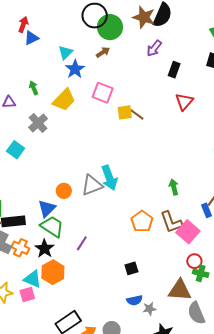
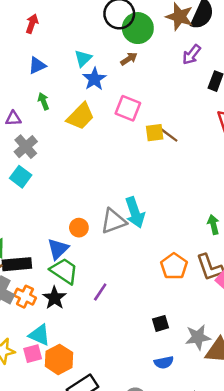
blue triangle: (31, 38) -> (37, 65), moved
gray cross: (38, 123) -> (26, 147), moved
orange hexagon: (53, 272) -> (59, 359), moved
gray star: (149, 309) -> (198, 337), moved, size x1.5

